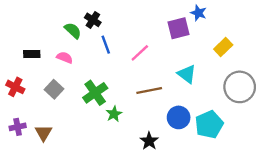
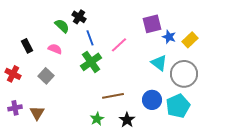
blue star: (199, 13) -> (169, 37), moved
black rectangle: (32, 54) -> (27, 46), turned 64
gray circle: (240, 87) -> (184, 74), moved
brown line: (149, 90) -> (113, 96), moved
green cross: (95, 93) -> (91, 62), moved
green star: (114, 114) -> (97, 119), moved

